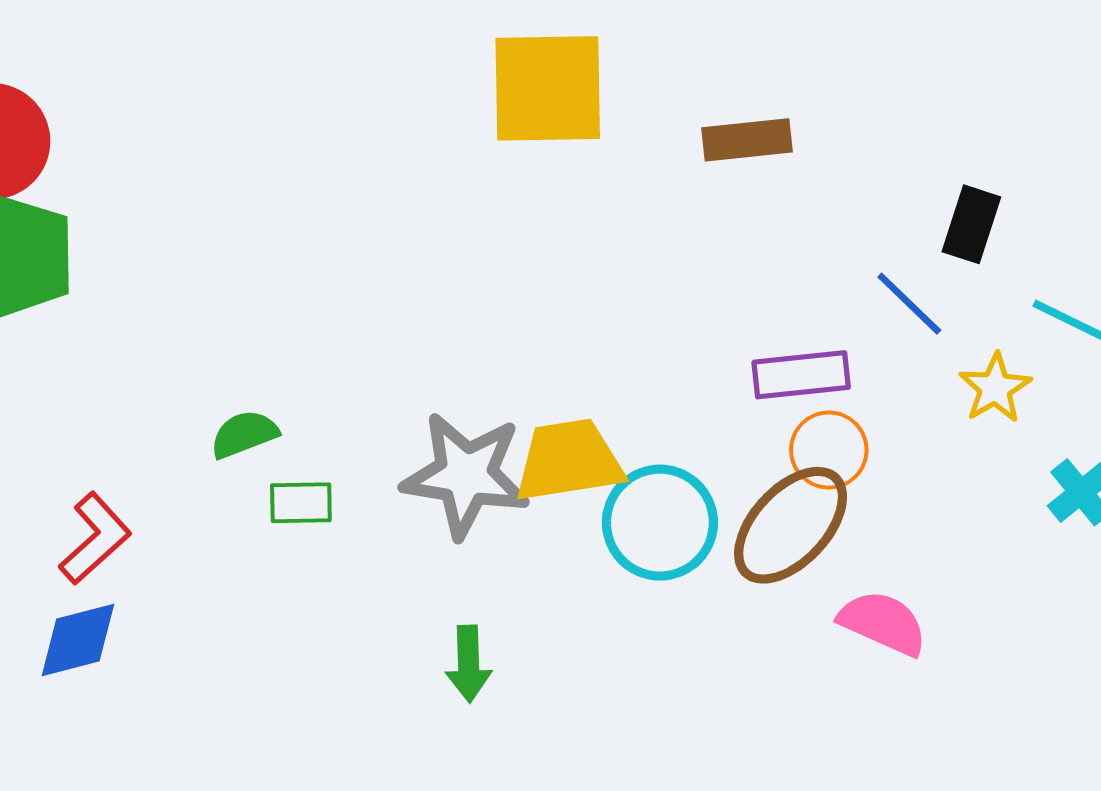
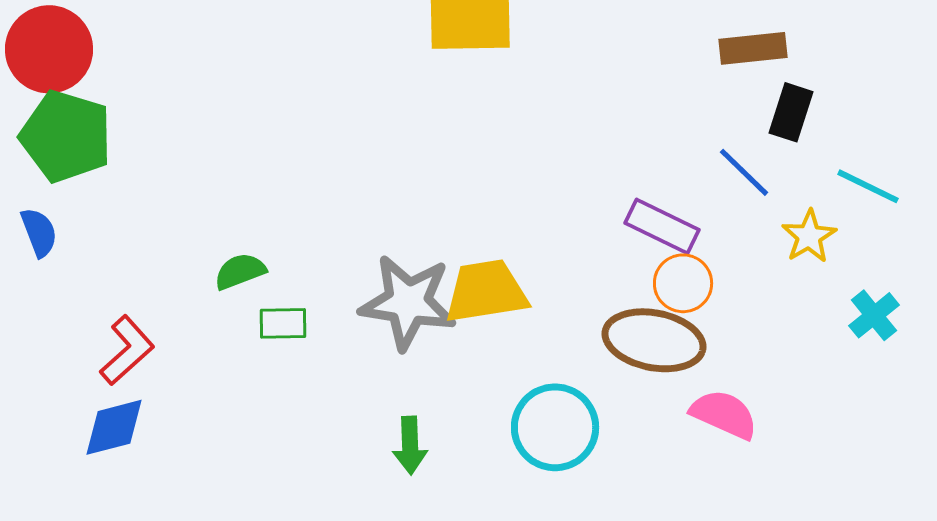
brown rectangle: (747, 140) -> (753, 48), moved
purple rectangle: (801, 375) -> (662, 226), turned 32
cyan circle: (660, 523) -> (555, 427), moved
brown ellipse: (791, 525) -> (654, 340), turned 58

